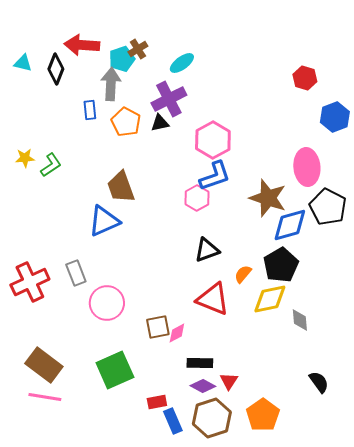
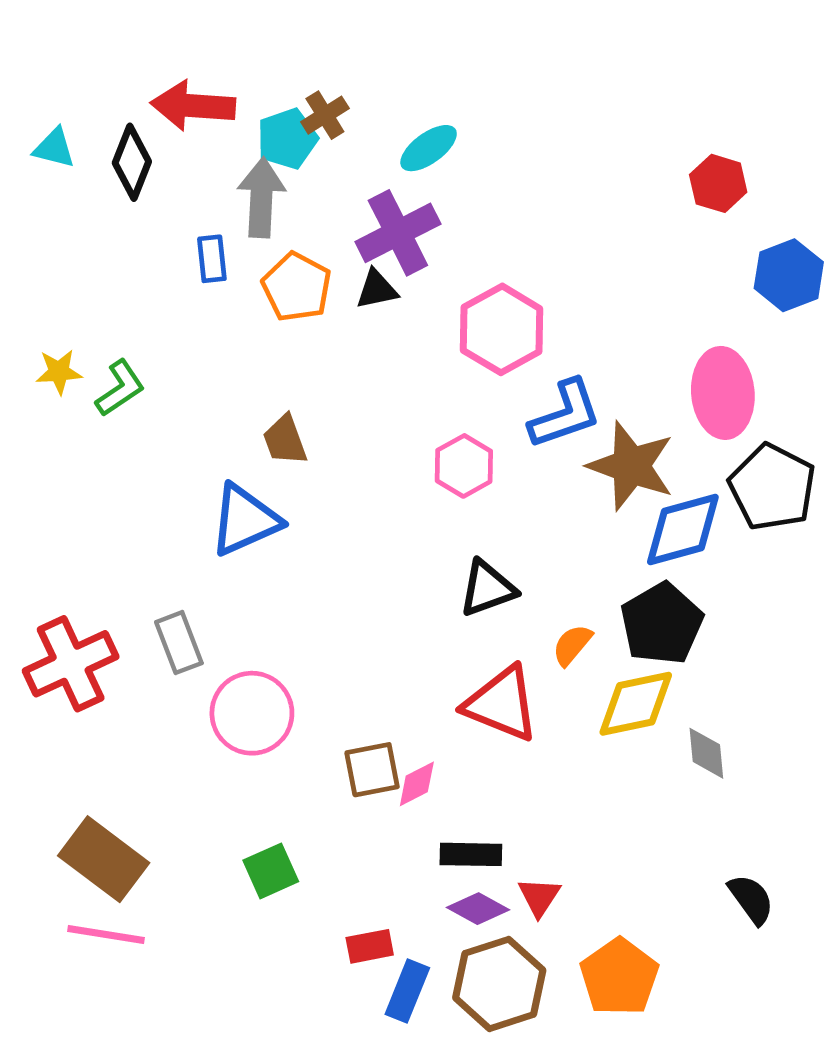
blue L-shape: (215, 176) -> (565, 414), moved
brown trapezoid: (121, 187) -> (285, 440), size x0.7
green square: (115, 370) -> (271, 871), size x0.6
blue rectangle: (173, 421) -> (407, 991), turned 45

